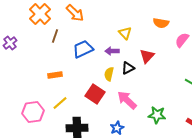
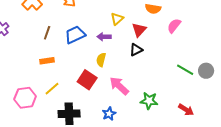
yellow triangle: (125, 33) -> (117, 19), turned 32
brown line: (55, 36) -> (47, 33), moved
red triangle: (147, 56) -> (139, 30), moved
black triangle: (128, 68) -> (136, 50), moved

